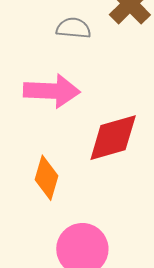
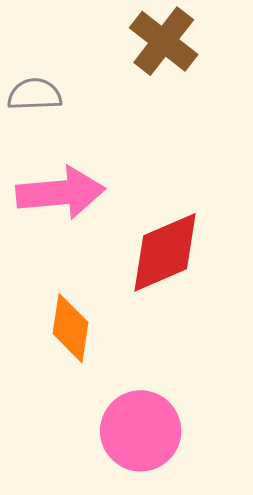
gray semicircle: (73, 28) -> (35, 94), moved

